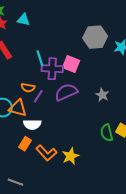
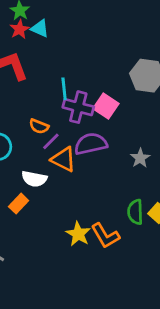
cyan triangle: (23, 20) -> (40, 28), moved
orange triangle: (18, 108) -> (64, 159), moved
orange L-shape: (46, 153) -> (105, 236), moved
yellow star: (70, 156) -> (78, 234), turned -30

